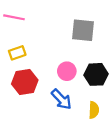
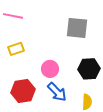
pink circle: (67, 71) -> (50, 69), moved
red hexagon: (25, 82) -> (23, 91), moved

